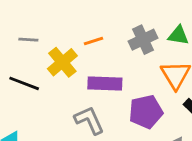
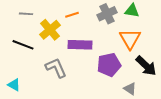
gray L-shape: (89, 120) -> (56, 68), moved

